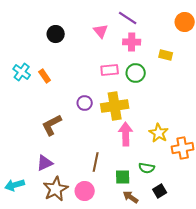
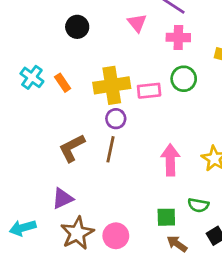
pink rectangle: (110, 70) -> (149, 91), moved
yellow cross: (115, 106) -> (112, 85), moved
brown line: (96, 162) -> (110, 149), moved

